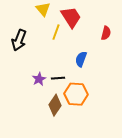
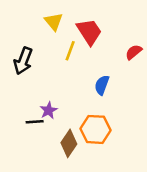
red semicircle: (106, 33) -> (134, 52), turned -144
black line: (58, 78) -> (35, 122), moved

